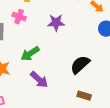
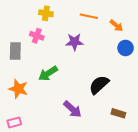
purple arrow: (39, 80) -> (72, 109), moved
brown rectangle: (84, 96) -> (118, 113), moved

